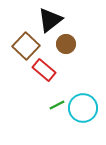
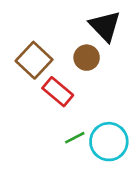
black triangle: (50, 20) -> (105, 26), moved, turned -36

